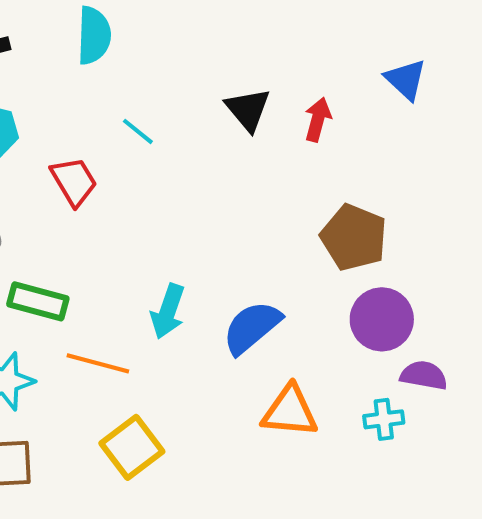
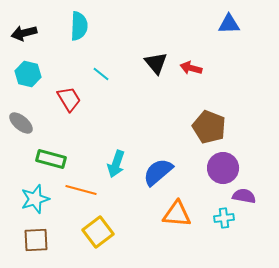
blue triangle: (406, 79) -> (229, 24), moved, turned -45
red arrow: (318, 119) -> (191, 68), turned -90

